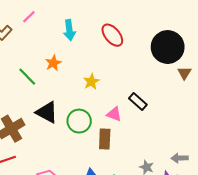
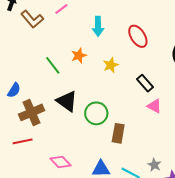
yellow star: (91, 82) -> (111, 65), moved
black rectangle: (138, 102) -> (145, 83), moved
pink triangle: (114, 114) -> (154, 106), moved

